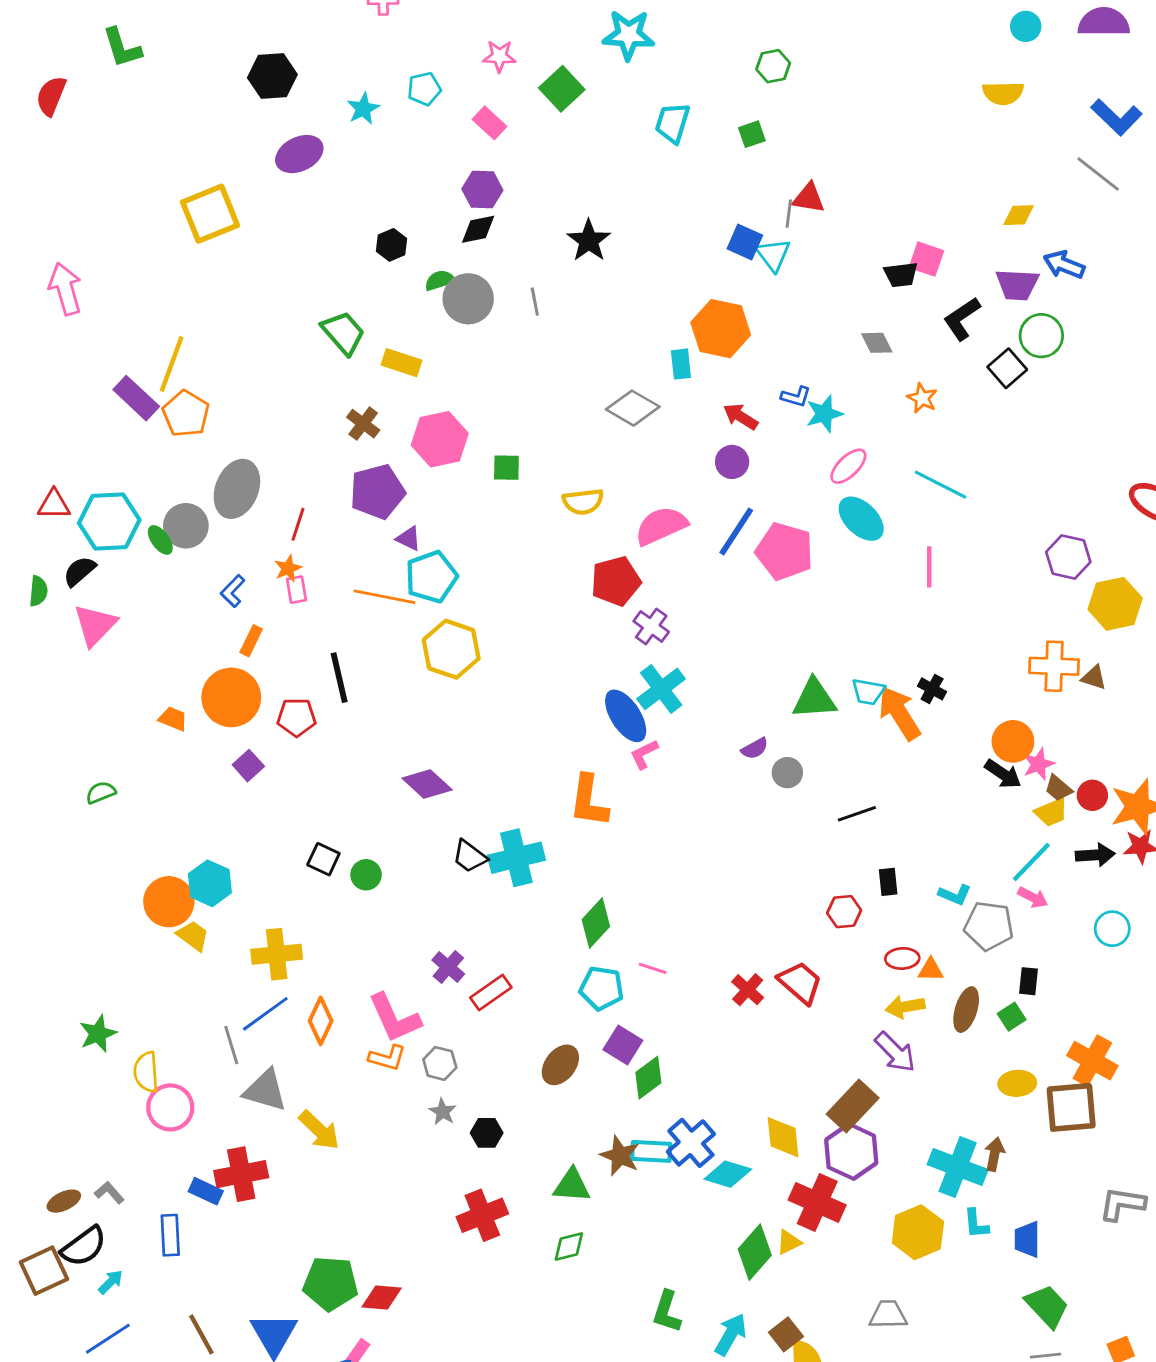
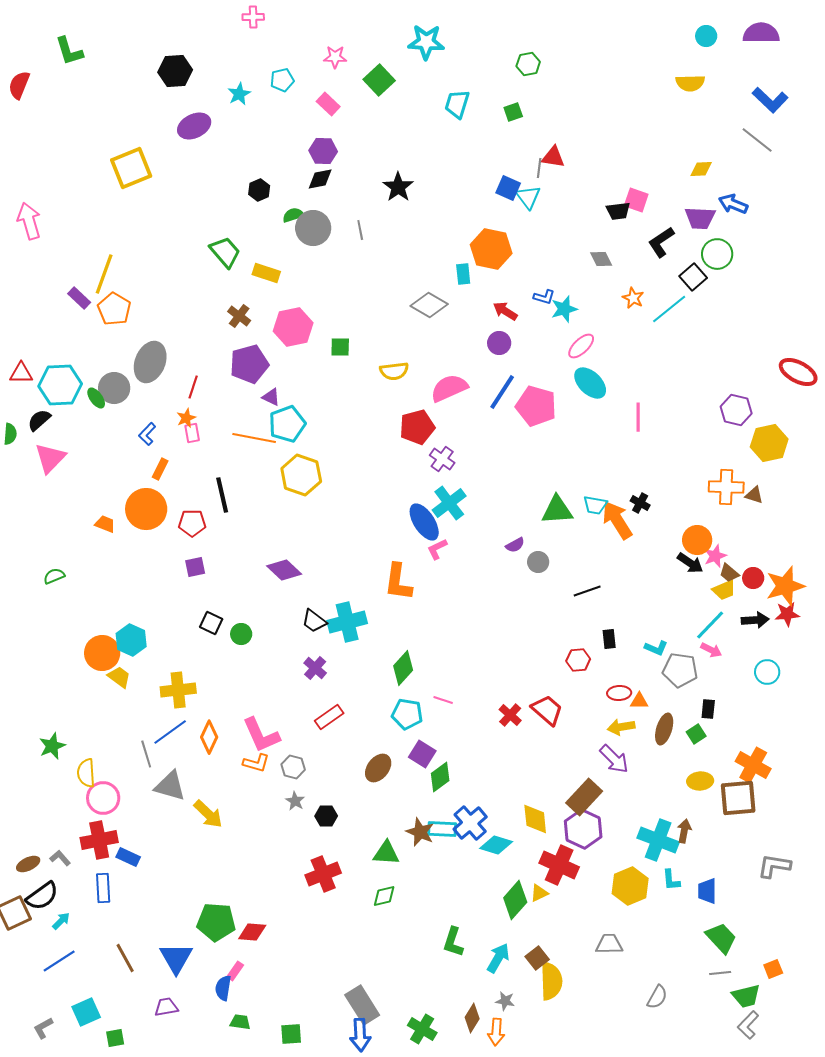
purple rectangle: (136, 398) -> (79, 298), size x0.7
cyan line: (941, 485) -> (669, 309), moved, turned -66
purple square: (248, 766) -> (195, 567), moved, turned 30
purple cross: (448, 967) -> (315, 668), moved
red cross: (241, 1174) -> (99, 840), moved

